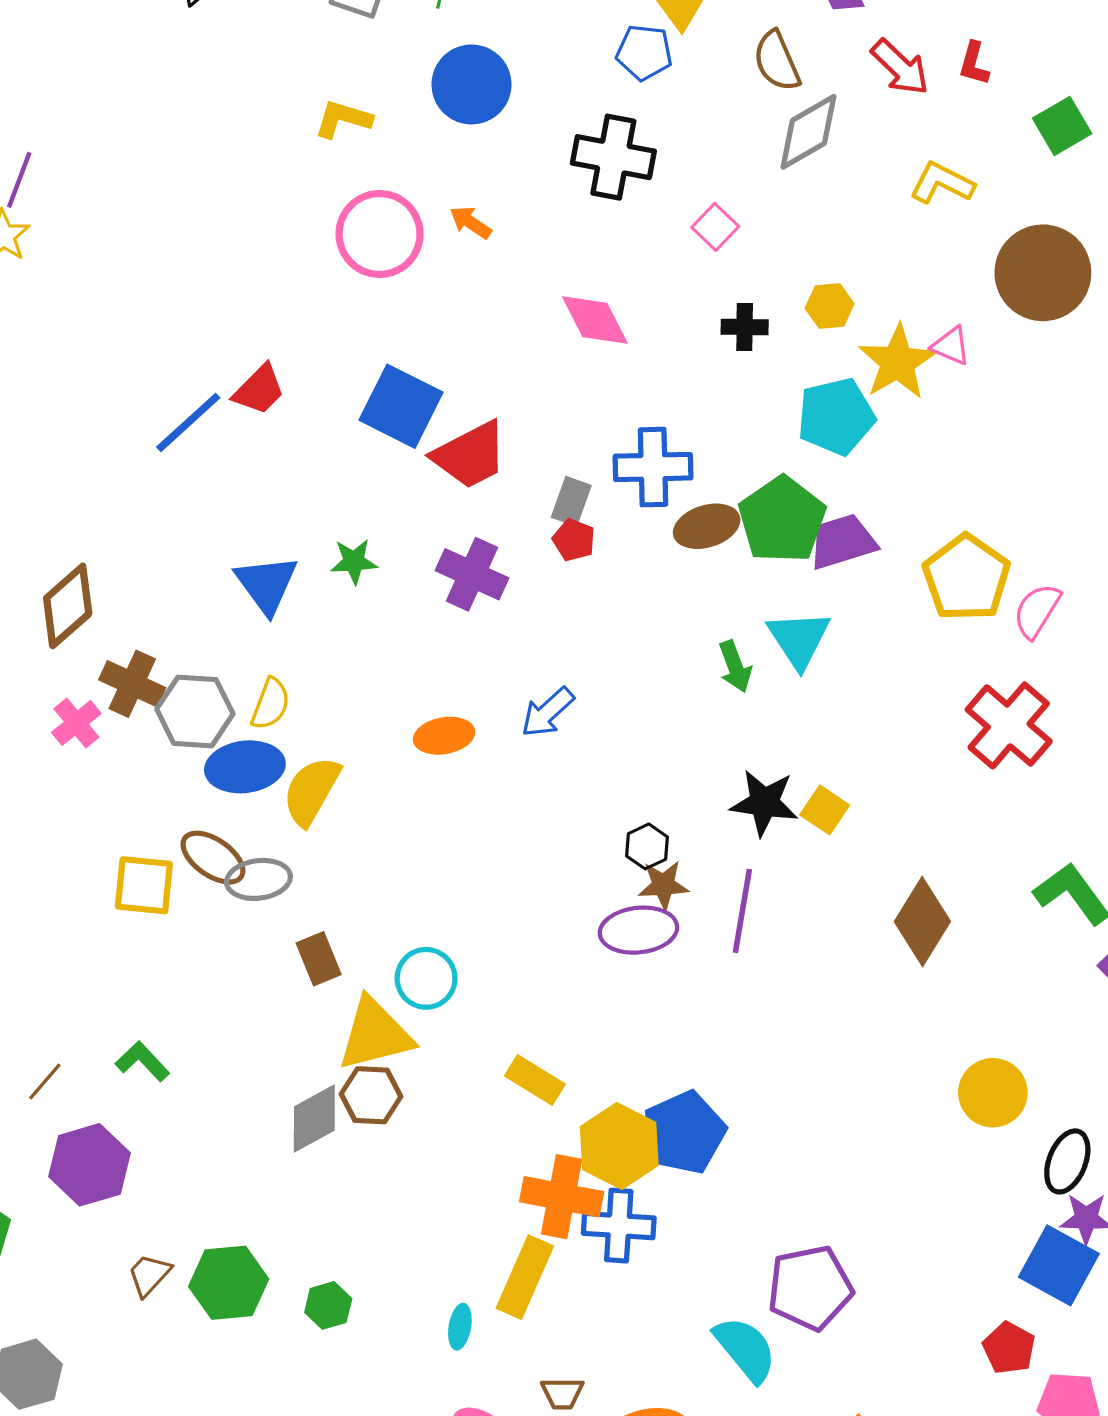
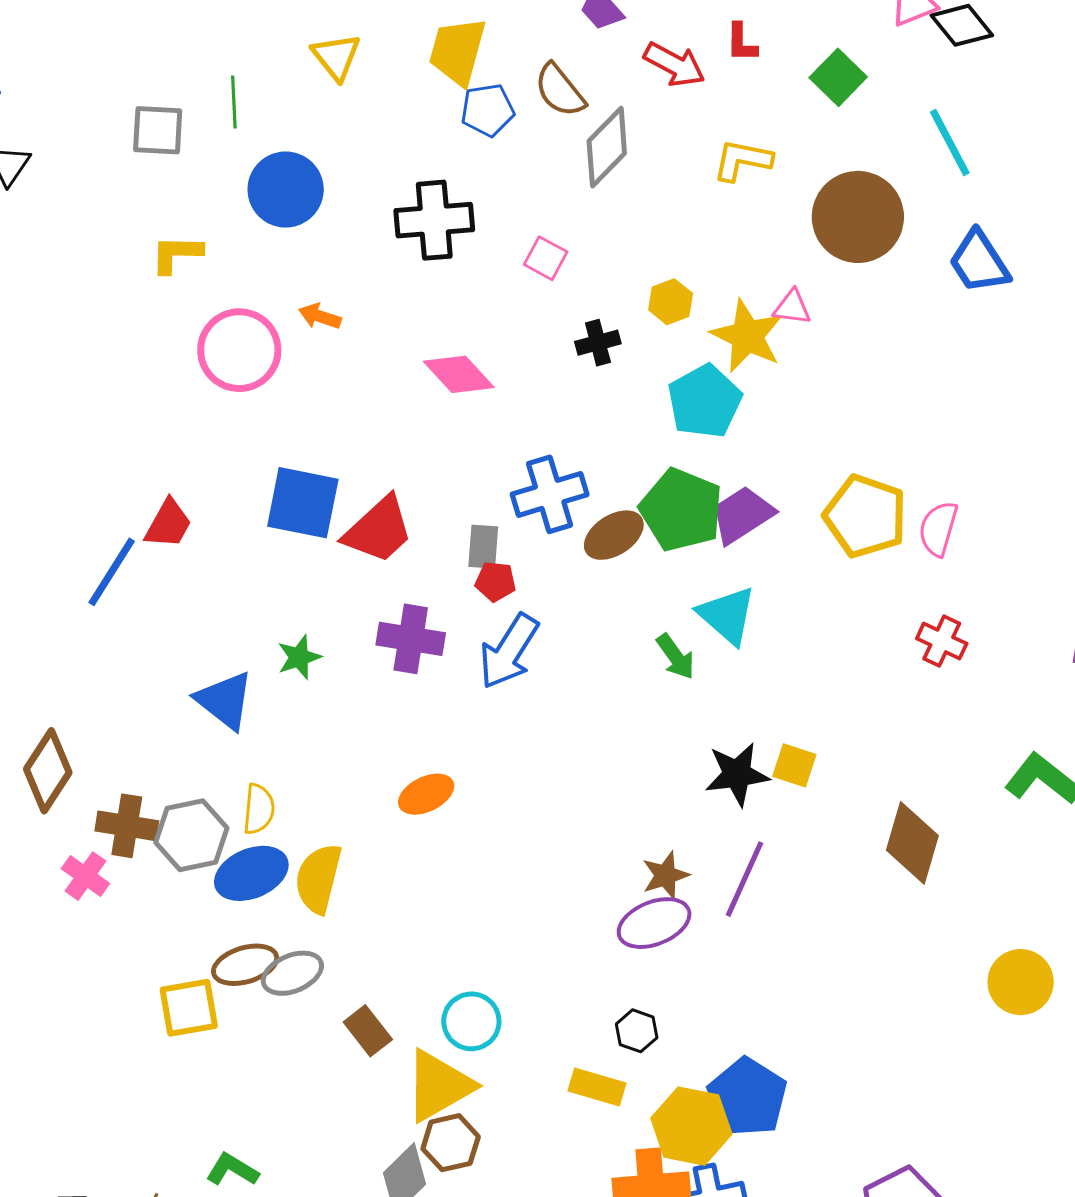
blue pentagon: (644, 52) -> (488, 110), moved
blue arrow: (548, 712) -> (509, 651), moved, size x1.4
red cross: (1009, 725) -> (942, 641), size x0.6
black hexagon: (647, 846) -> (637, 1031), moved
brown ellipse: (213, 858) -> (245, 965), turned -36
purple line: (742, 911) -> (744, 879), turned 30

